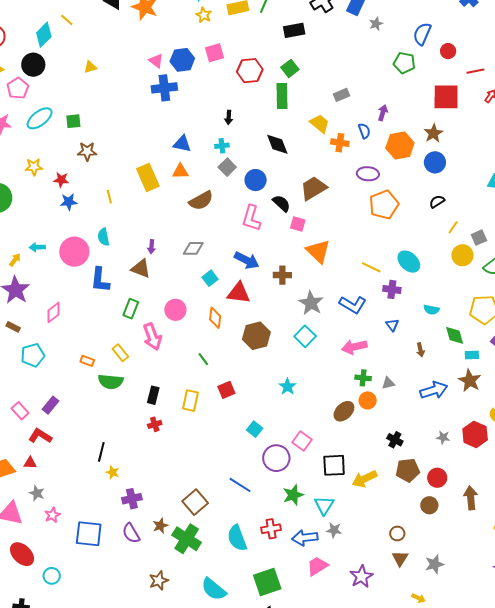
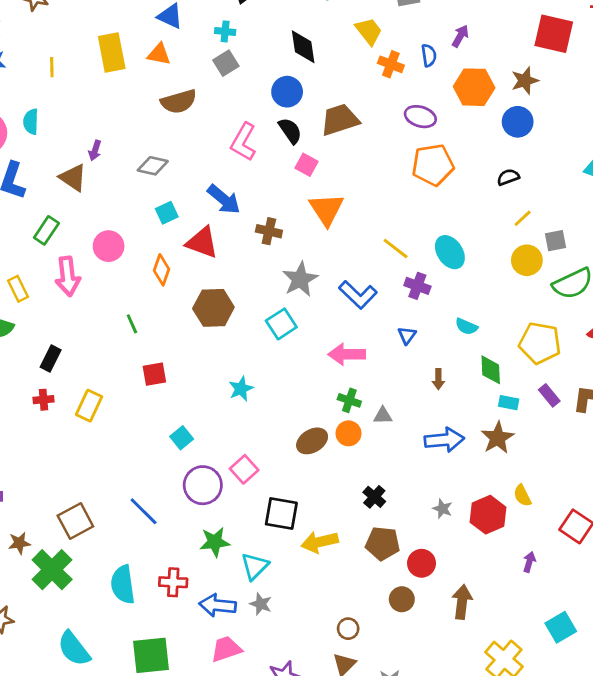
blue circle: (256, 180) -> (287, 92), moved
yellow rectangle: (191, 401) -> (89, 406), moved

